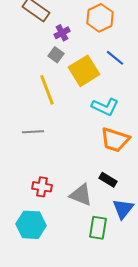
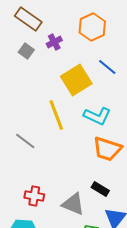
gray square: (56, 55) -> (26, 51), moved
yellow line: (47, 90) -> (56, 115), moved
gray line: (33, 132) -> (25, 141), turned 40

